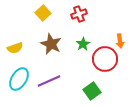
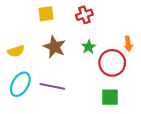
yellow square: (43, 13) -> (46, 14), turned 35
purple line: (49, 81) -> (52, 86), turned 35
green square: (92, 91) -> (110, 97), moved, turned 36

